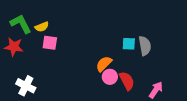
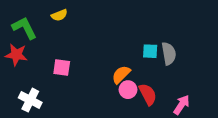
yellow semicircle: (42, 27) -> (59, 15), moved
pink square: (50, 43) -> (62, 67), moved

